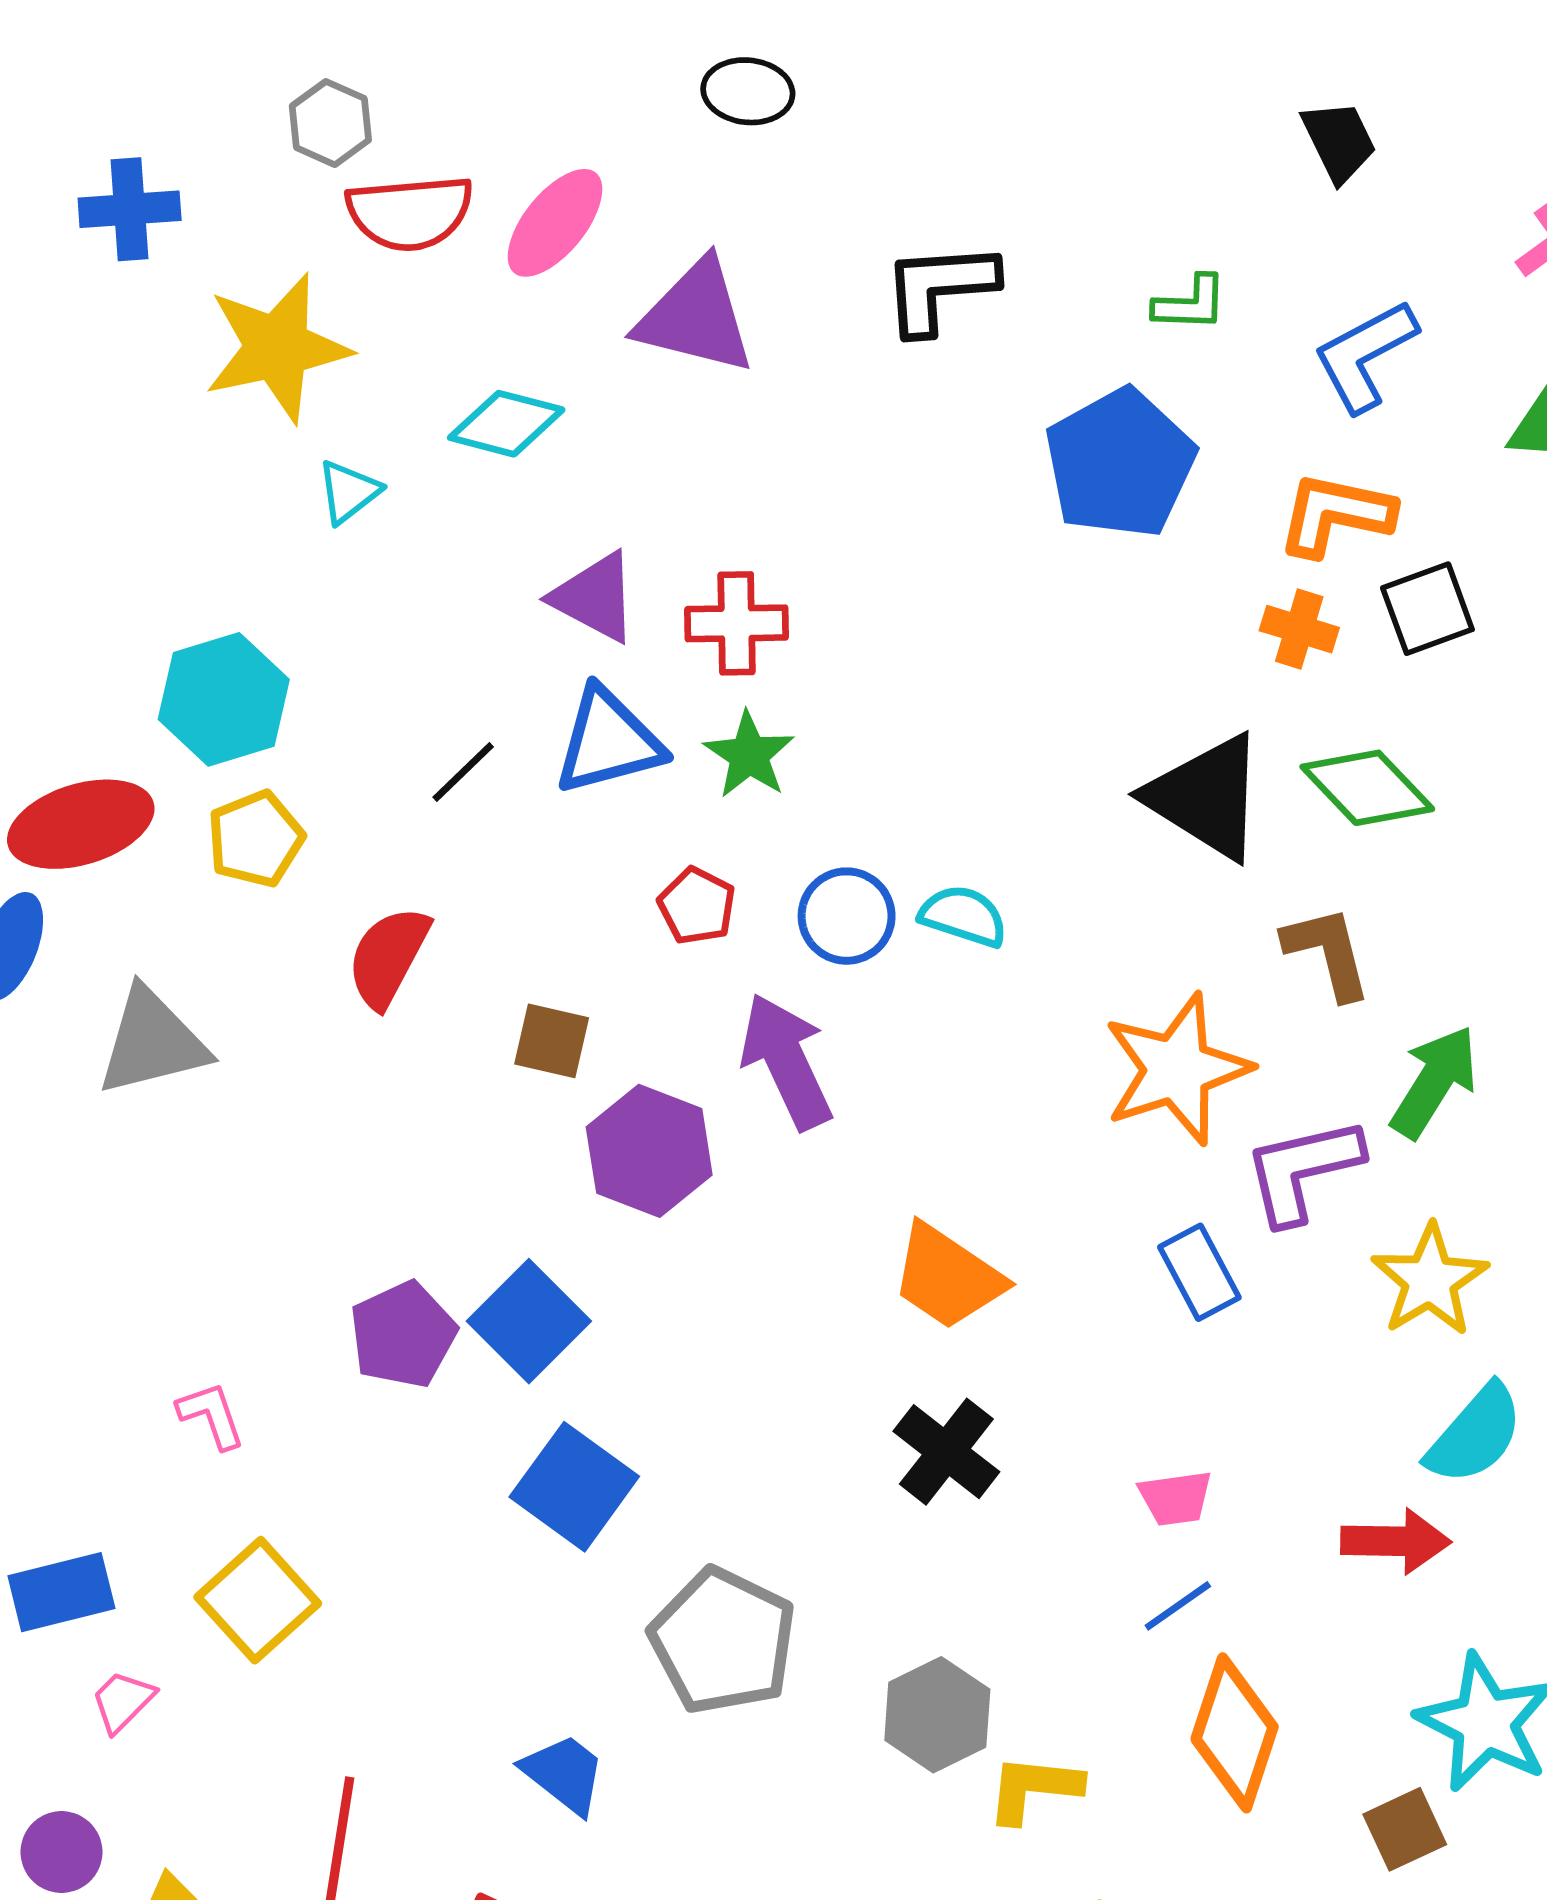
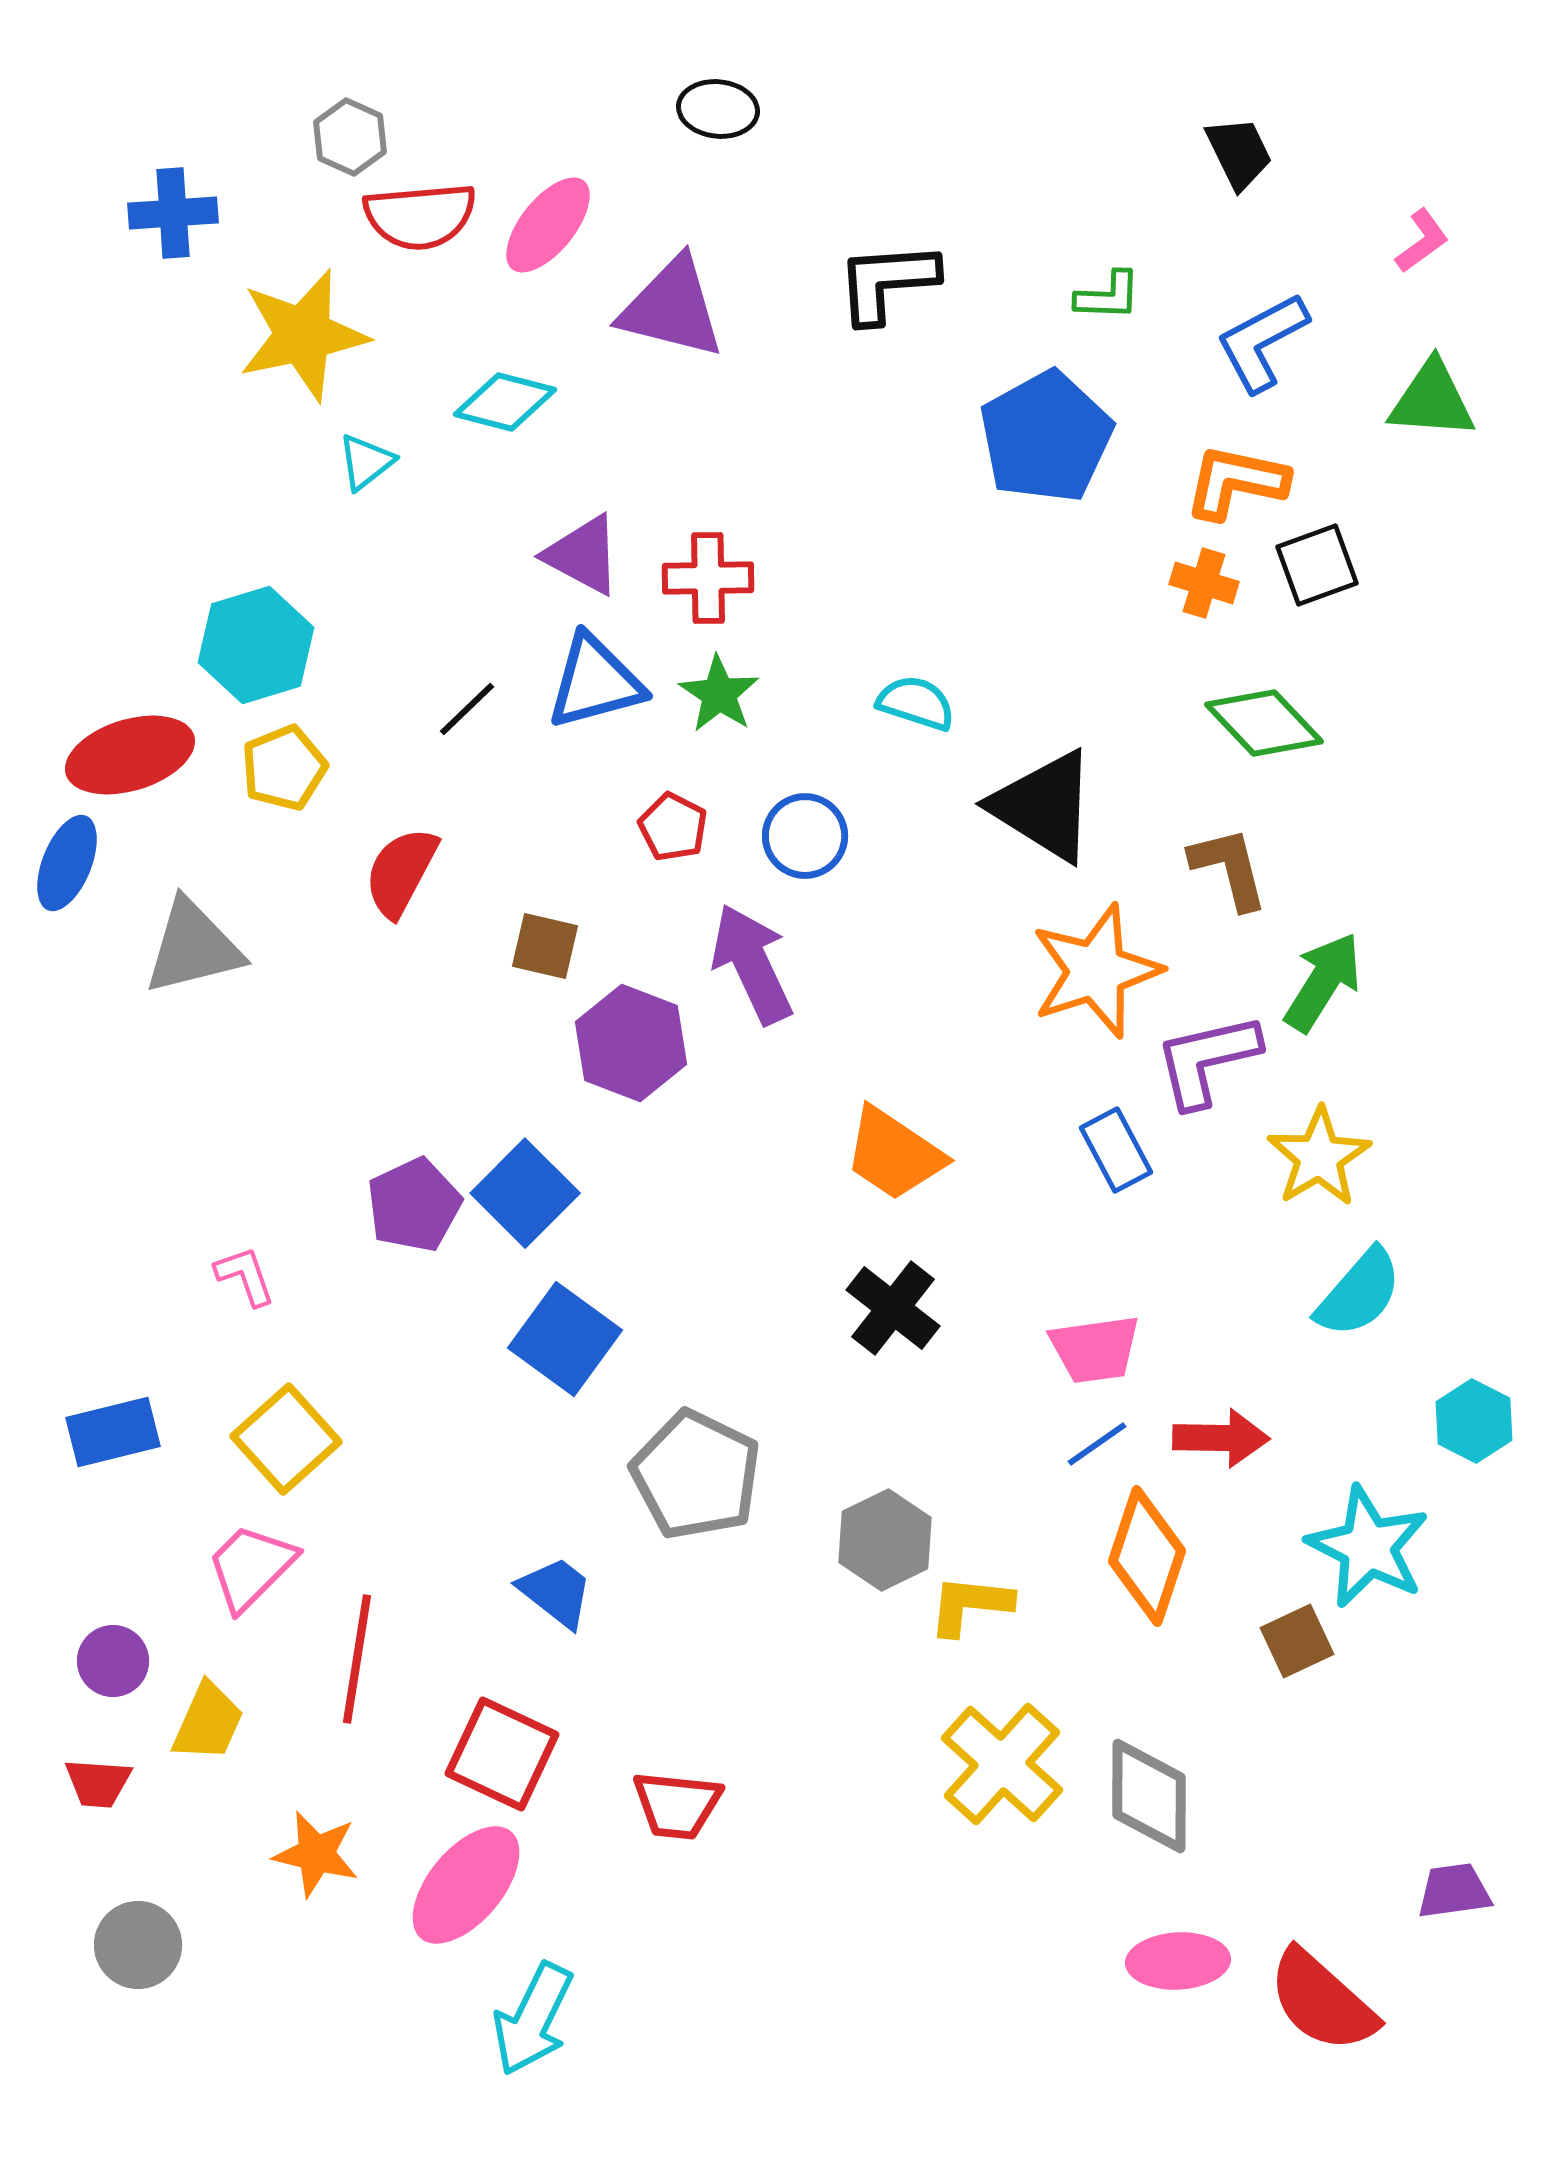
black triangle: (1206, 797) -> (1044, 806), moved
cyan semicircle: (963, 916) -> (916, 703), moved
pink trapezoid: (1176, 1498) -> (1095, 1349), size x1.4
red arrow: (1396, 1541) -> (1221, 1438), moved
pink trapezoid: (123, 1701) -> (251, 1567), moved, size x1.6

